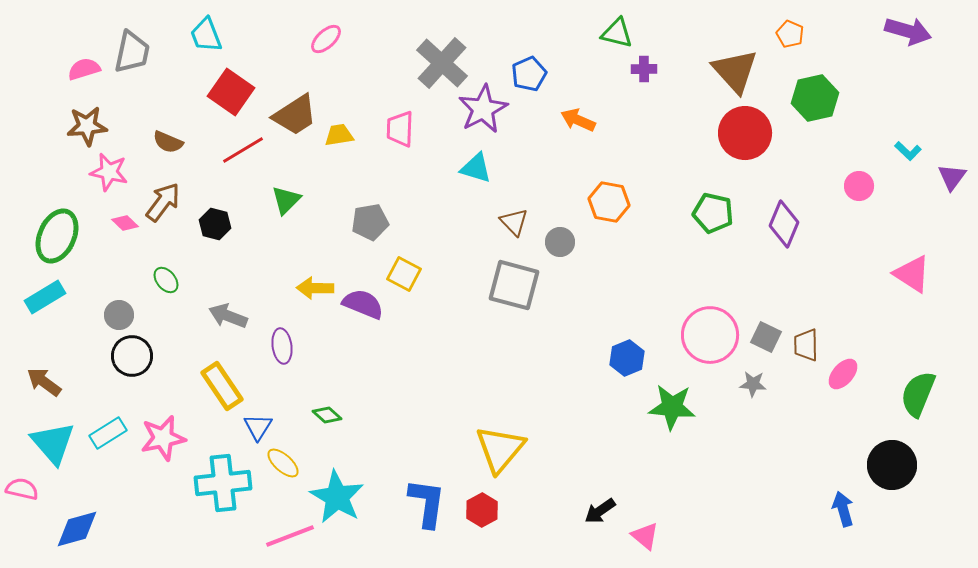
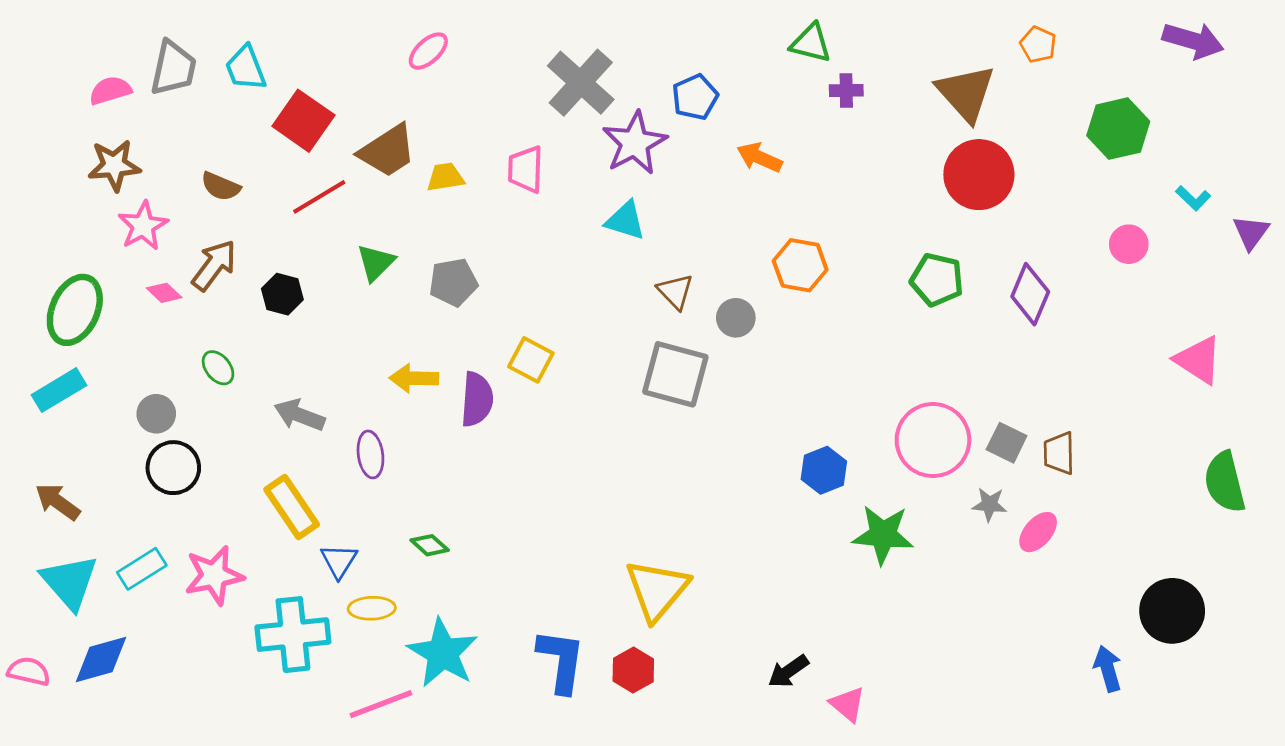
cyan trapezoid: (206, 35) -> (246, 68), moved
green hexagon: (815, 98) -> (1118, 129), moved
pink star: (109, 172) -> (143, 226), turned 30
gray pentagon: (370, 222) -> (453, 282), moved
purple semicircle: (363, 304) -> (477, 399), turned 72
pink ellipse: (843, 374) -> (1038, 532), moved
green semicircle: (918, 394) -> (1225, 482), moved, turned -36
yellow ellipse: (283, 463) -> (372, 608), turned -44
pink semicircle: (22, 489) -> (29, 671), moved
blue diamond: (77, 529) -> (101, 659), moved

